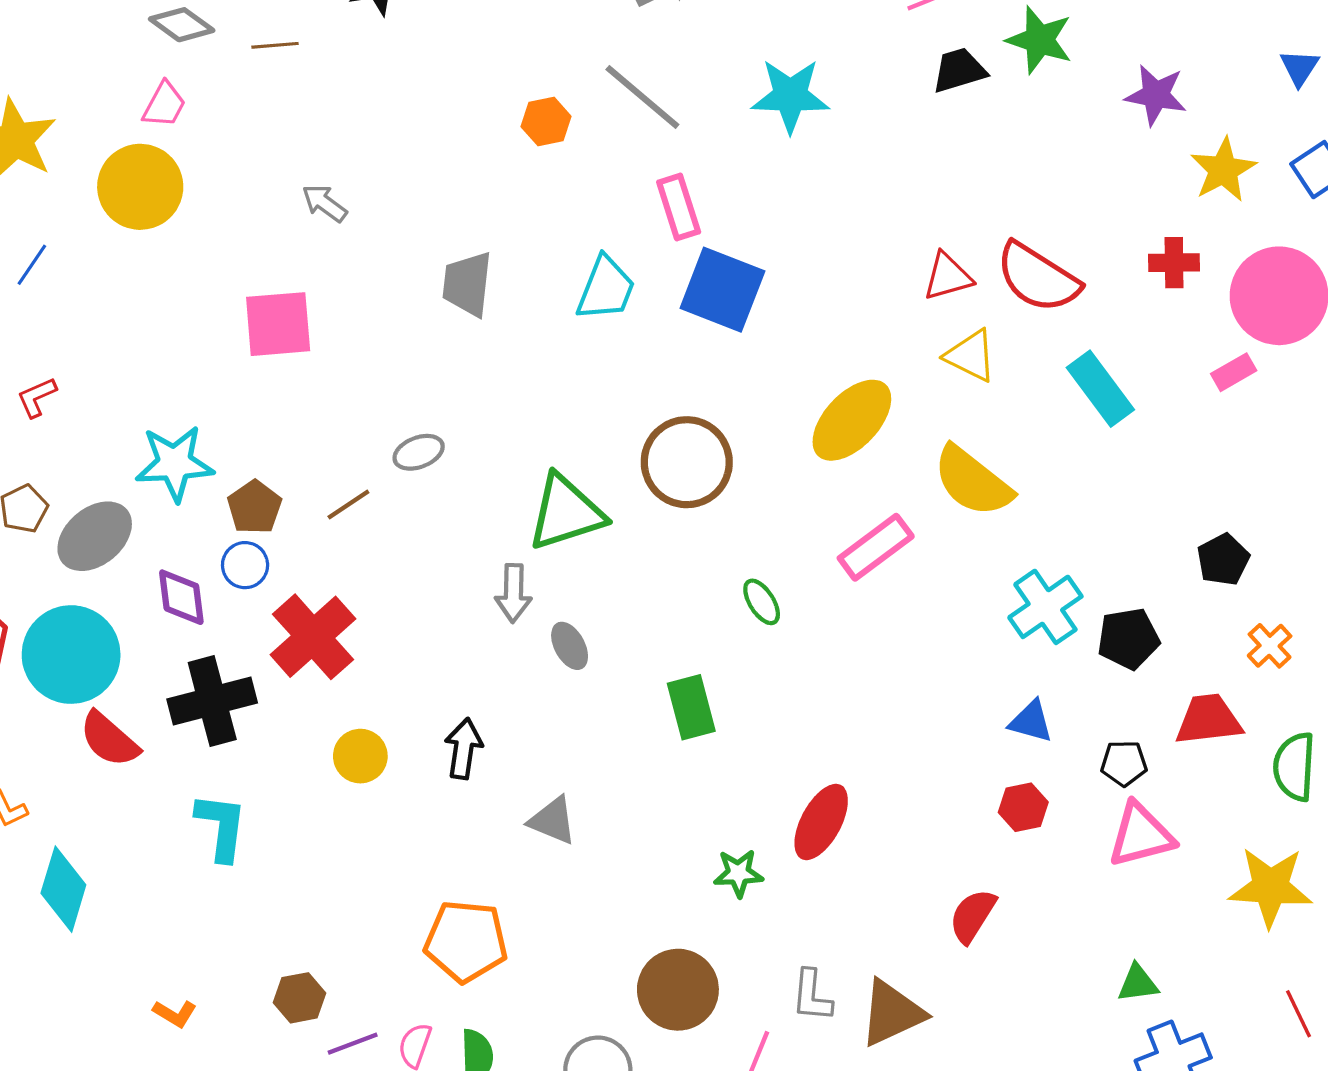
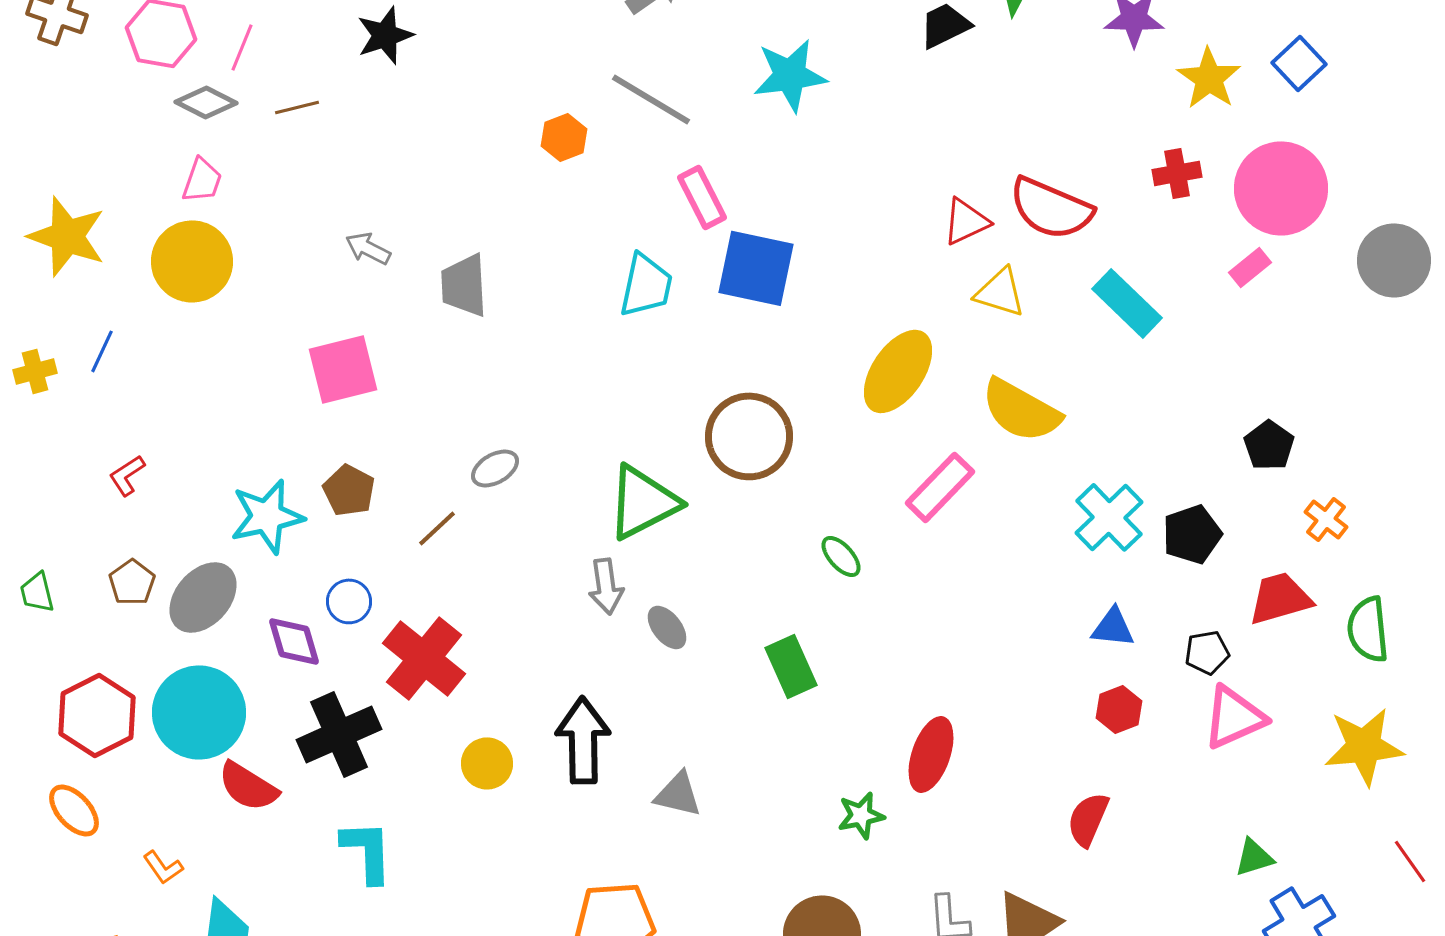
gray trapezoid: (467, 284) -> (464, 285), moved
brown pentagon: (255, 507) -> (349, 490), moved
black arrow: (464, 749) -> (583, 740), size x1.5

